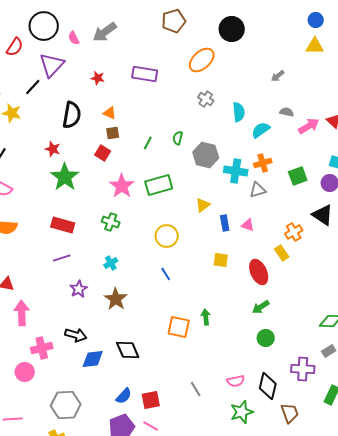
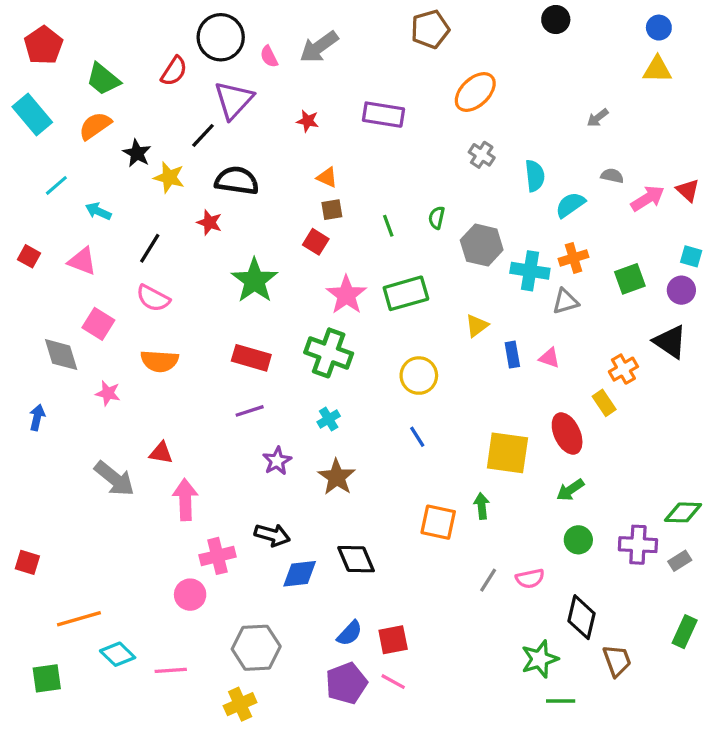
black circle: (232, 29) -> (556, 20), moved, size x0.7
black semicircle: (72, 115) -> (237, 181), moved, turned -92
green line: (148, 143) -> (388, 226), turned -48
red star: (53, 149) -> (209, 222), moved
green cross: (111, 222) -> (329, 353), size x1.6
yellow square: (221, 260) -> (507, 453), moved, size x1.8
purple cross: (303, 369) -> (638, 545), moved
pink semicircle: (236, 381) -> (530, 578), moved
gray line: (196, 389) -> (488, 580), moved, turned 63

